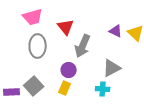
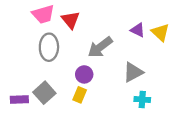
red triangle: (66, 27) -> (71, 20), moved
gray arrow: (83, 46) -> (100, 47), turned 30
cyan cross: (103, 89) -> (142, 99), moved

